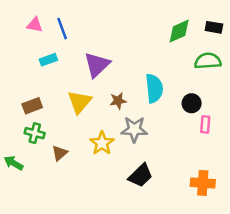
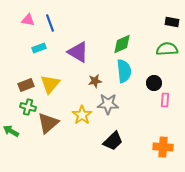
green diamond: (179, 31) -> (122, 44), moved
purple triangle: (97, 65) -> (78, 52), turned -45
yellow triangle: (80, 102) -> (50, 84), moved
brown triangle: (60, 153) -> (48, 123), size x1.6

